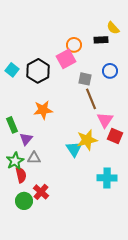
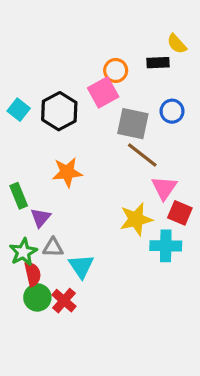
gray square: (85, 79) -> (133, 124), size x1.5
brown line: (91, 99) -> (142, 155), turned -30
cyan triangle: (74, 149) -> (81, 266), moved
cyan cross: (107, 178) -> (166, 246), moved
green circle: (24, 201) -> (37, 297), moved

